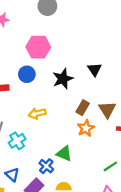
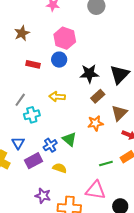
pink hexagon: (38, 47) -> (65, 38), moved
black triangle: (95, 70) -> (120, 74), size x1.5
brown rectangle: (83, 108) -> (98, 96), moved

